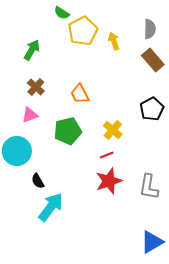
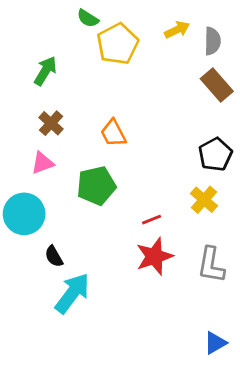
yellow arrow: (114, 41) -> (177, 30), moved, turned 84
yellow cross: (113, 130) -> (204, 200), moved
blue triangle: (152, 242) -> (215, 343), size x0.7

